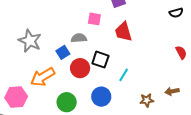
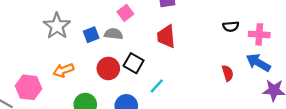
pink square: (94, 19) -> (125, 13), moved, turned 32
blue square: (63, 52) -> (91, 35), moved
orange arrow: (43, 77) -> (63, 70), size x0.7

